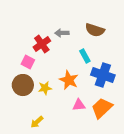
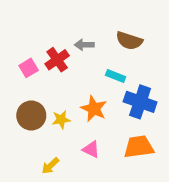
cyan rectangle: (85, 56) -> (116, 76), turned -40
pink square: (28, 62) -> (29, 68), moved, turned 32
pink triangle: (79, 105) -> (91, 149), moved, turned 32
orange trapezoid: (102, 108) -> (139, 147), turned 35

